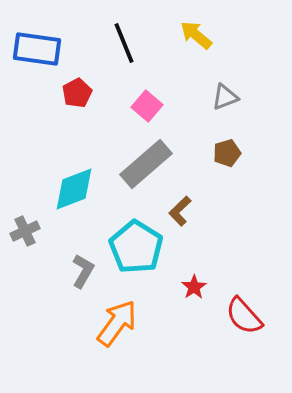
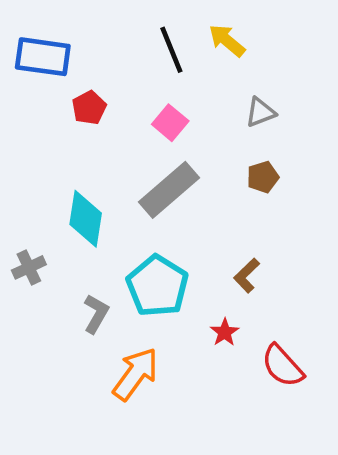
black line: (124, 43) -> (171, 50), moved
cyan diamond: (74, 189) -> (86, 219), turned -60
brown L-shape: (180, 211) -> (247, 276), moved

